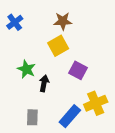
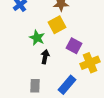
green star: (26, 69) -> (37, 38), moved
yellow cross: (96, 103) -> (90, 63), moved

